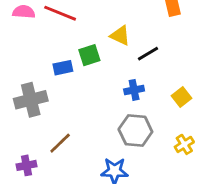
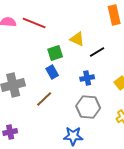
blue rectangle: (63, 68) -> (52, 72), moved, turned 72
brown line: (60, 143) -> (44, 99), moved

